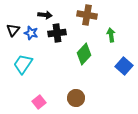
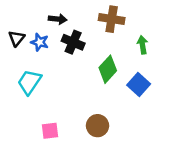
black cross: (57, 33) -> (73, 42), turned 30
blue square: (124, 66) -> (139, 85), moved
pink square: (39, 102) -> (50, 131), turned 32

